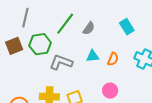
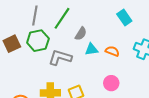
gray line: (25, 18) -> (35, 15), moved
gray semicircle: (89, 28) -> (81, 34), moved
orange semicircle: (113, 59) -> (112, 51), turned -88

